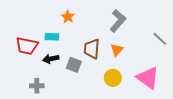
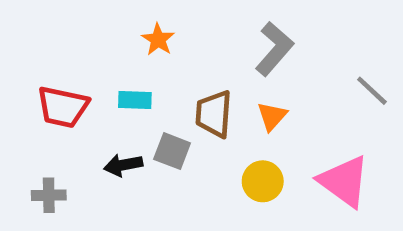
cyan rectangle: (52, 37) -> (135, 100), moved
black arrow: (51, 59) -> (123, 165), moved
gray cross: (37, 86) -> (49, 195), moved

